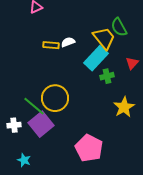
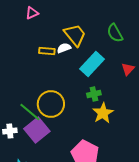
yellow trapezoid: (104, 38) -> (75, 35), moved
green cross: (107, 76) -> (94, 94), moved
yellow star: (124, 107) -> (103, 113), moved

